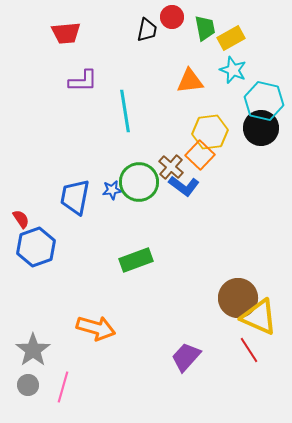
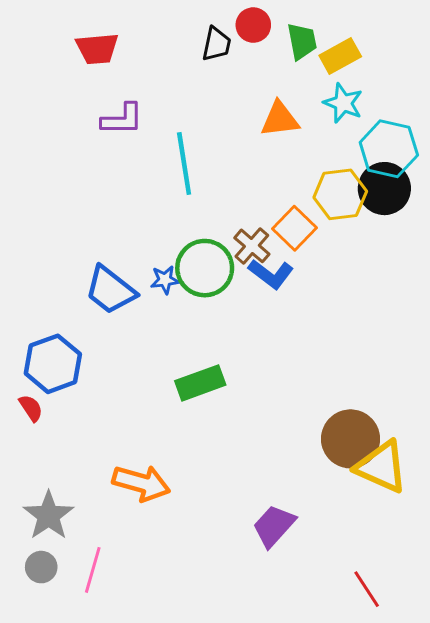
yellow hexagon: (210, 132) -> (340, 194), moved
blue trapezoid: (75, 197) -> (110, 290), turned -63
red semicircle: (21, 219) -> (31, 408), moved
red line: (249, 350) -> (367, 589), moved

